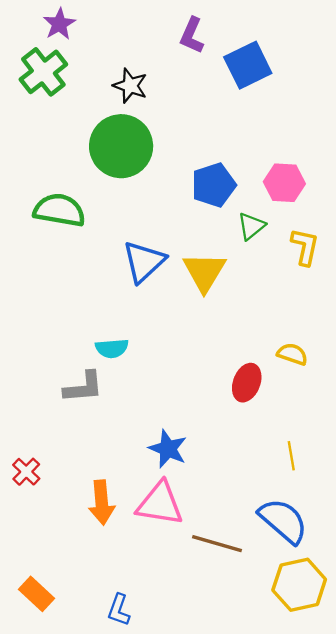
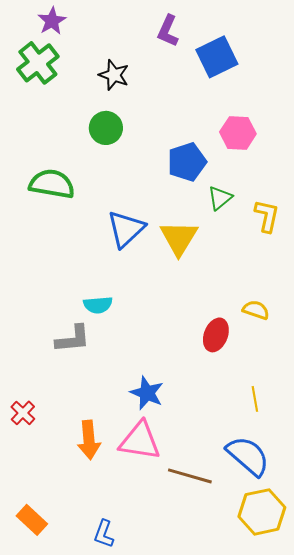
green circle: (121, 146) -> (106, 128), size x0.6
pink hexagon: (284, 183) -> (238, 133), moved

